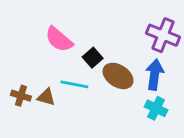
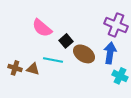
cyan cross: (156, 108) -> (120, 76), moved

